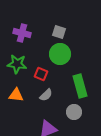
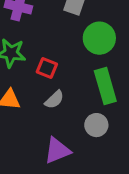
green circle: (60, 54) -> (99, 38), moved

